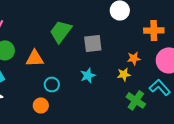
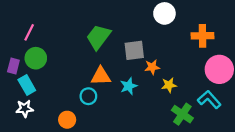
orange triangle: (35, 58) -> (101, 76), moved
orange star: (134, 58) -> (152, 67), moved
orange circle: (41, 105) -> (67, 120), moved

